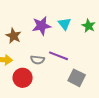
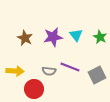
brown star: (14, 36) -> (25, 38), moved
gray square: (77, 78) -> (97, 75), moved, turned 36

